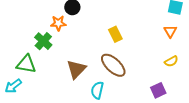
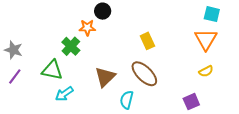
orange triangle: (170, 31) -> (206, 39), size x1.6
cyan arrow: (13, 86) -> (64, 94), moved

